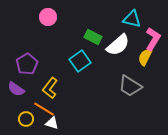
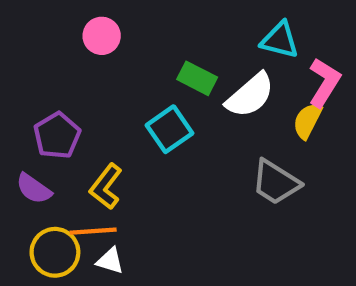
orange line: (44, 109) -> (93, 231), turned -35
yellow circle: (26, 119) -> (55, 252), size x1.5

